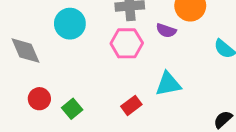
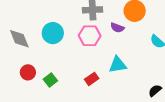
cyan circle: (70, 24) -> (53, 33), moved

